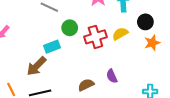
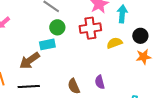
green circle: (70, 28) -> (57, 27), moved
red cross: (95, 37) -> (90, 28), moved
brown semicircle: (86, 85) -> (74, 86), turned -98

